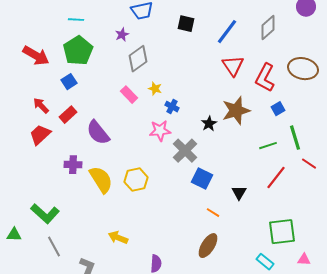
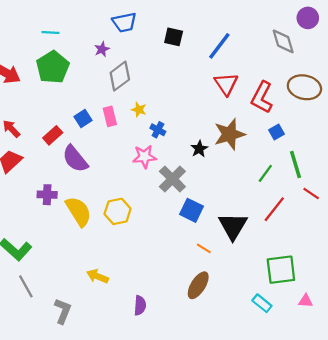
gray diamond: (268, 28) -> (283, 41), moved, turned -65
blue square: (69, 82) -> (83, 119), moved
pink rectangle: (129, 95) -> (110, 116), turned 30
red rectangle: (68, 115) -> (53, 135), moved
green line: (268, 146) -> (265, 173), turned -36
black triangle: (239, 193) -> (233, 226), size x1.8

